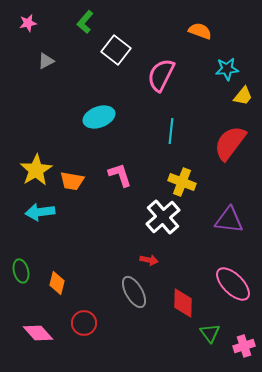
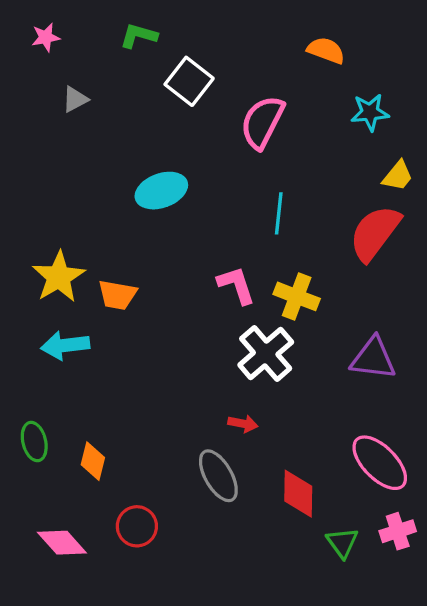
green L-shape: (85, 22) -> (139, 36), turned 65
yellow trapezoid: (243, 96) -> (398, 176), moved
pink L-shape: (120, 175) -> (236, 285), moved
pink cross: (244, 346) -> (398, 531), moved

